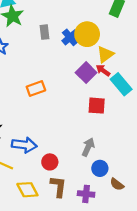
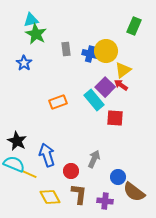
blue cross: (70, 37) -> (90, 54), turned -35
cyan rectangle: (121, 84) -> (94, 100), moved
blue arrow: (24, 145) -> (47, 155), turned -115
gray arrow: (88, 147) -> (94, 159), moved
brown semicircle: (117, 184) -> (134, 192), size x1.6

